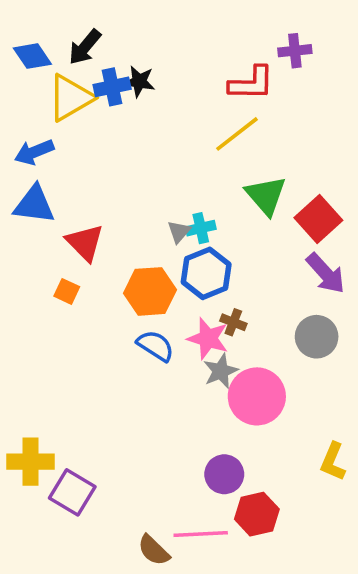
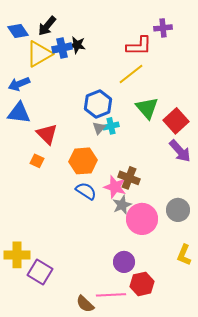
blue hexagon: (206, 273) -> (98, 104), moved
brown cross: (233, 322) -> (129, 178), size x1.5
gray circle: (317, 337) -> (178, 210), moved

